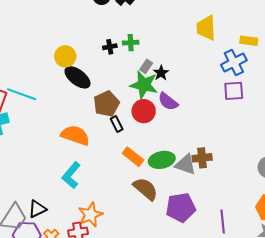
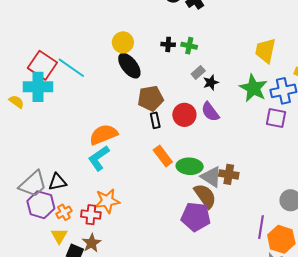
green star: (144, 85) -> (253, 88), moved
orange semicircle: (75, 135) -> (103, 135), moved, turned -56
brown semicircle: (145, 189) -> (205, 196), moved
purple line: (223, 222) -> (261, 227), moved

